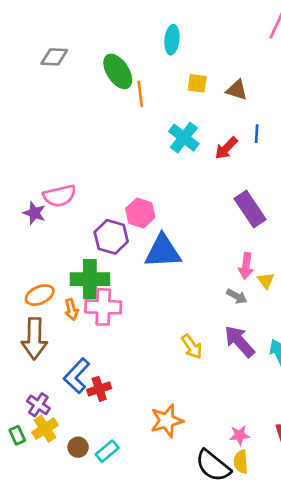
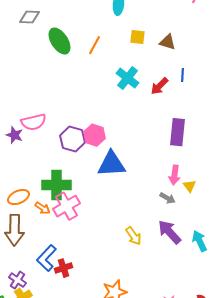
green ellipse: (118, 71) -> (60, 41), moved
orange line: (140, 94) -> (94, 45), turned 36
purple rectangle: (250, 209) -> (178, 132), turned 40
purple hexagon: (111, 237) -> (72, 139), moved
pink cross: (103, 307) -> (66, 206), turned -32
orange arrow: (71, 310) -> (42, 208), turned -42

